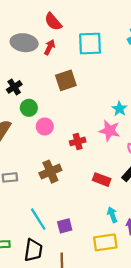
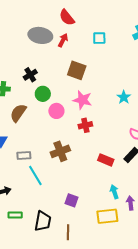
cyan square: (90, 44) -> (99, 38), size x0.6
brown square: (66, 80) -> (77, 70), turned 36
pink star: (109, 131) -> (82, 100), moved
cyan line: (38, 219) -> (35, 175), moved
purple square: (65, 226) -> (71, 200), turned 32

